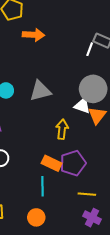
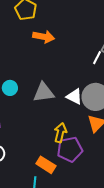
white triangle: (82, 106) -> (74, 96), moved
purple pentagon: (73, 163) -> (70, 149), moved

